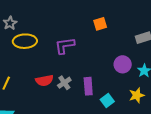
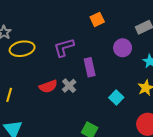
purple circle: (123, 64) -> (123, 48), moved
purple rectangle: (88, 86) -> (90, 67), moved

